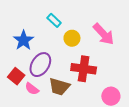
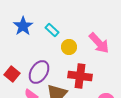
blue star: (23, 40) -> (23, 26), moved
red square: (16, 76) -> (12, 74), moved

